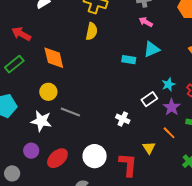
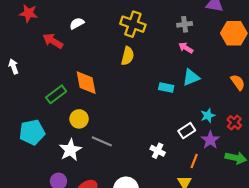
red arrow: (21, 34) -> (53, 41), moved
green rectangle: (14, 64) -> (56, 94), moved
white star: (41, 121) -> (70, 150), turned 30
orange line: (169, 133) -> (194, 161), moved, turned 64

